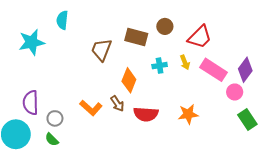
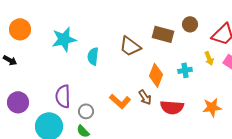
cyan semicircle: (62, 20) -> (93, 56), moved
brown trapezoid: (101, 50) -> (130, 46), turned -75
cyan cross: (160, 66) -> (185, 70), moved

